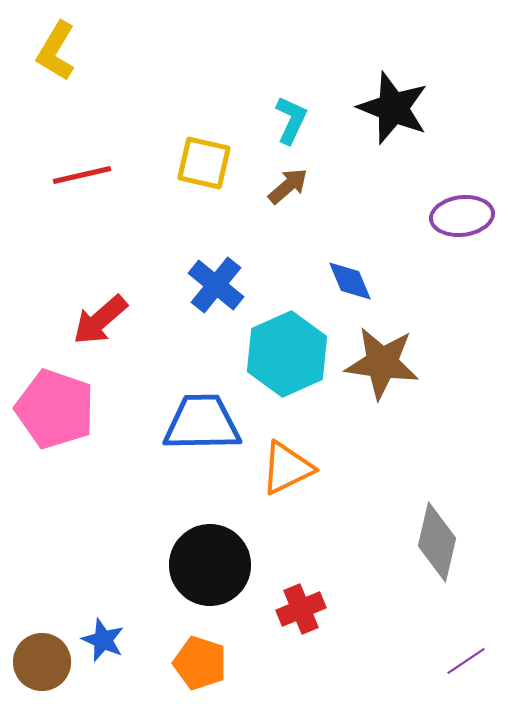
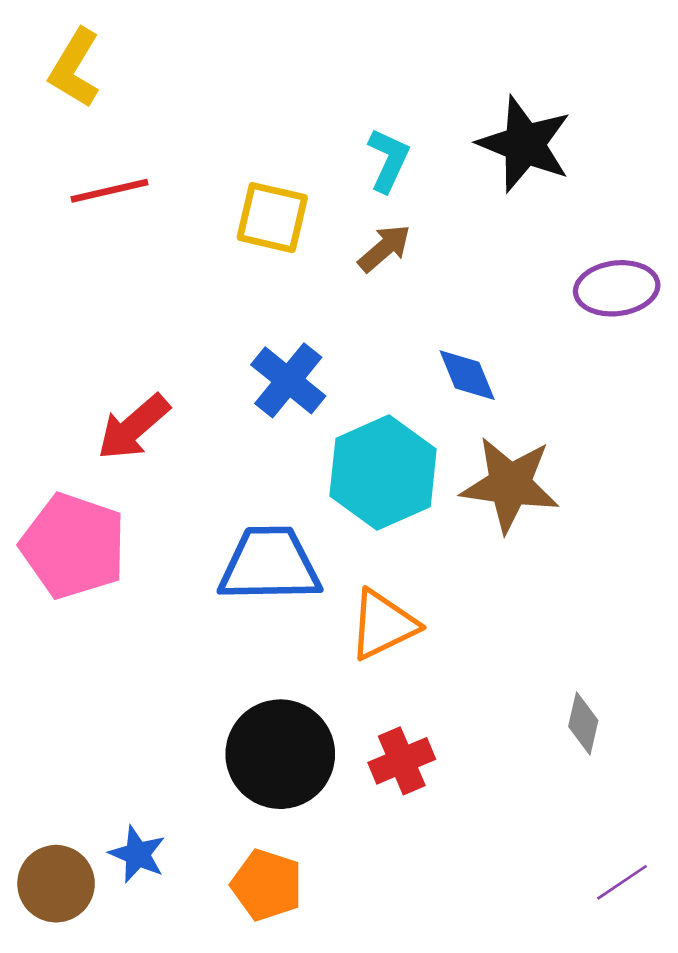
red line: (82, 175) -> (109, 191), moved
gray diamond: (437, 542) -> (583, 723), size x0.6
red cross: (301, 609) -> (402, 761), moved

